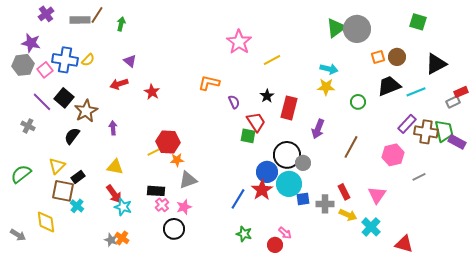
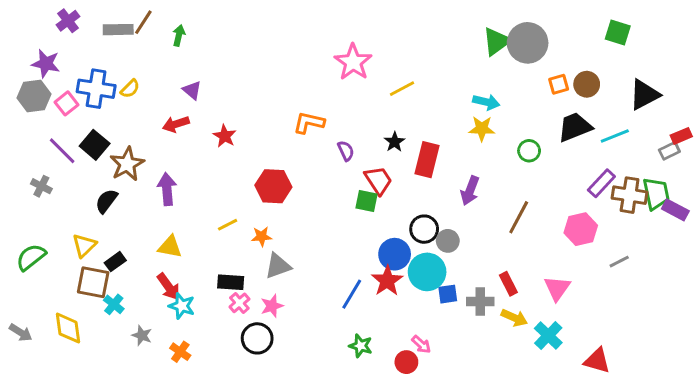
purple arrow: (113, 128) -> (167, 189), size x1.5
red hexagon: (168, 142) -> (273, 186), moved
black circle: (287, 155) -> (424, 229), size x0.7
gray arrow: (18, 235) -> (21, 333), moved
gray star: (111, 240) -> (142, 335), moved

